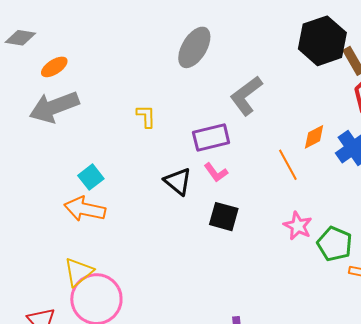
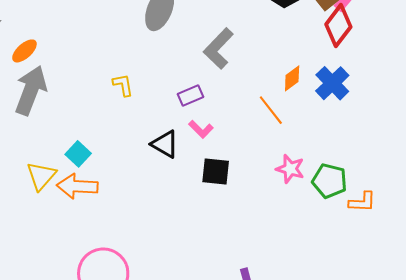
gray arrow: (54, 107) -> (31, 90), turned 141
purple rectangle: (211, 137) -> (190, 96), size x0.7
yellow triangle: (79, 272) -> (41, 176), moved

